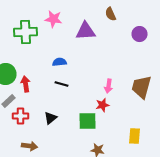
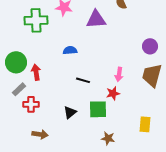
purple circle: (140, 34) -> (150, 46), moved
black line: (62, 84) -> (83, 80), moved
black triangle: (50, 118) -> (70, 112), moved

